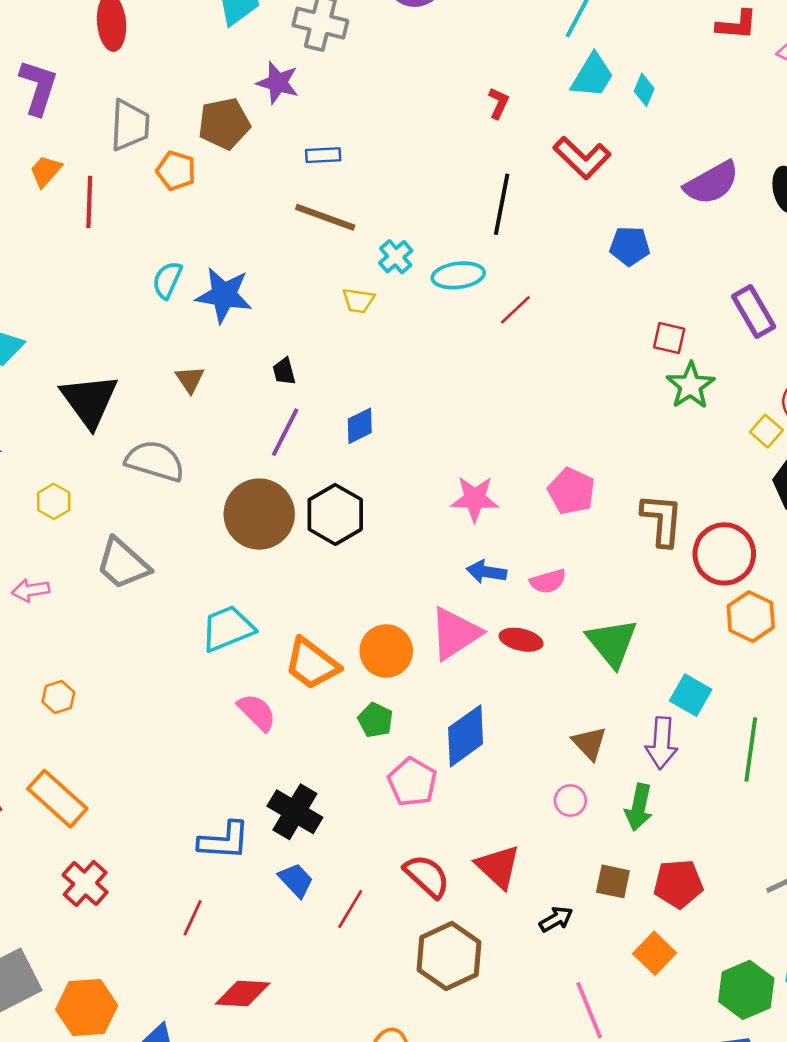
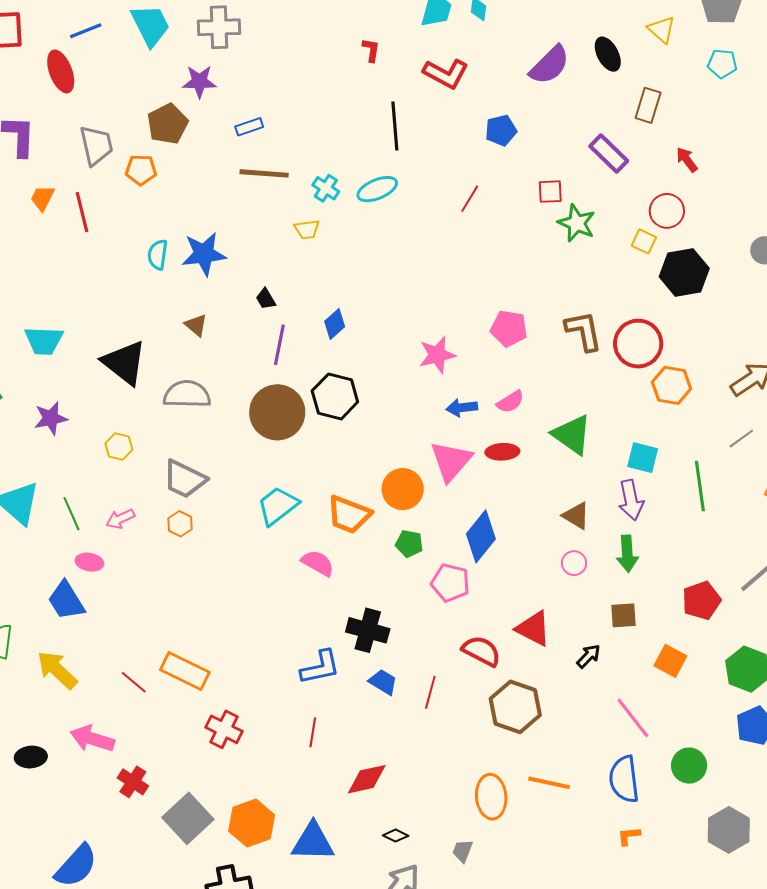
red line: (515, 310) -> (470, 199), moved
orange hexagon: (58, 697) -> (180, 524), moved
red pentagon: (678, 884) -> (701, 600), moved

